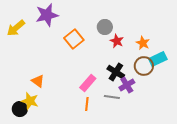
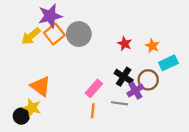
gray circle: (105, 27) -> (79, 34), moved, size x1.5
yellow arrow: (16, 28) -> (31, 36), moved
orange square: (74, 39) -> (54, 34), moved
brown circle: (144, 66) -> (148, 80), moved
orange triangle: (38, 81) -> (41, 86), size x1.5

